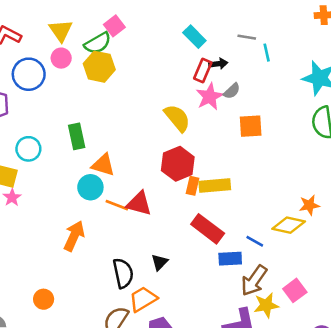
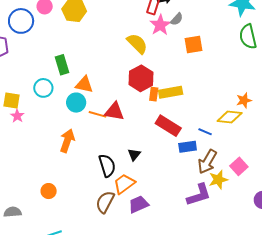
cyan circle: (28, 149) -> (43, 88), moved

